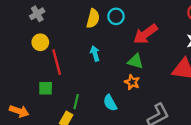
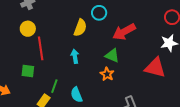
yellow semicircle: (93, 18) -> (80, 28), moved
cyan arrow: (95, 53) -> (75, 56), moved
cyan semicircle: (110, 103) -> (77, 95), moved

